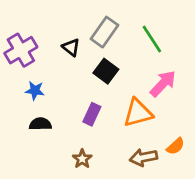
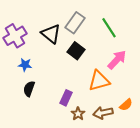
black triangle: (71, 47) -> (51, 34), size x1.5
purple rectangle: (92, 114) -> (66, 98), moved
black semicircle: (40, 124) -> (29, 89), turned -70
brown star: (82, 159) -> (78, 114), moved

